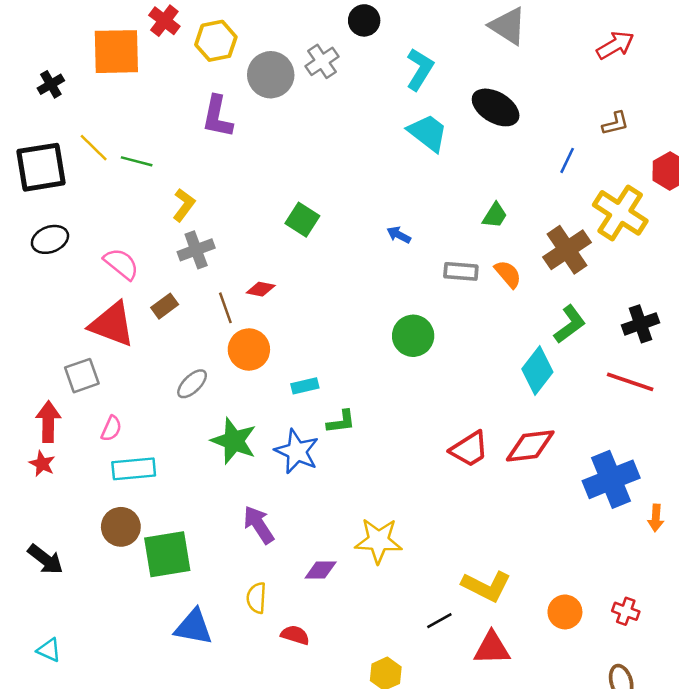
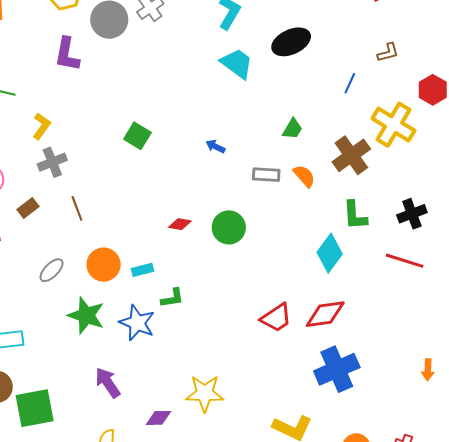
black ellipse: (496, 107) -> (291, 42), turned -54
red diamond: (261, 289) -> (180, 224), moved
green L-shape: (570, 324) -> (355, 215), turned 124
orange circle: (249, 350) -> (104, 265), moved
blue cross: (611, 479) -> (337, 369), moved

